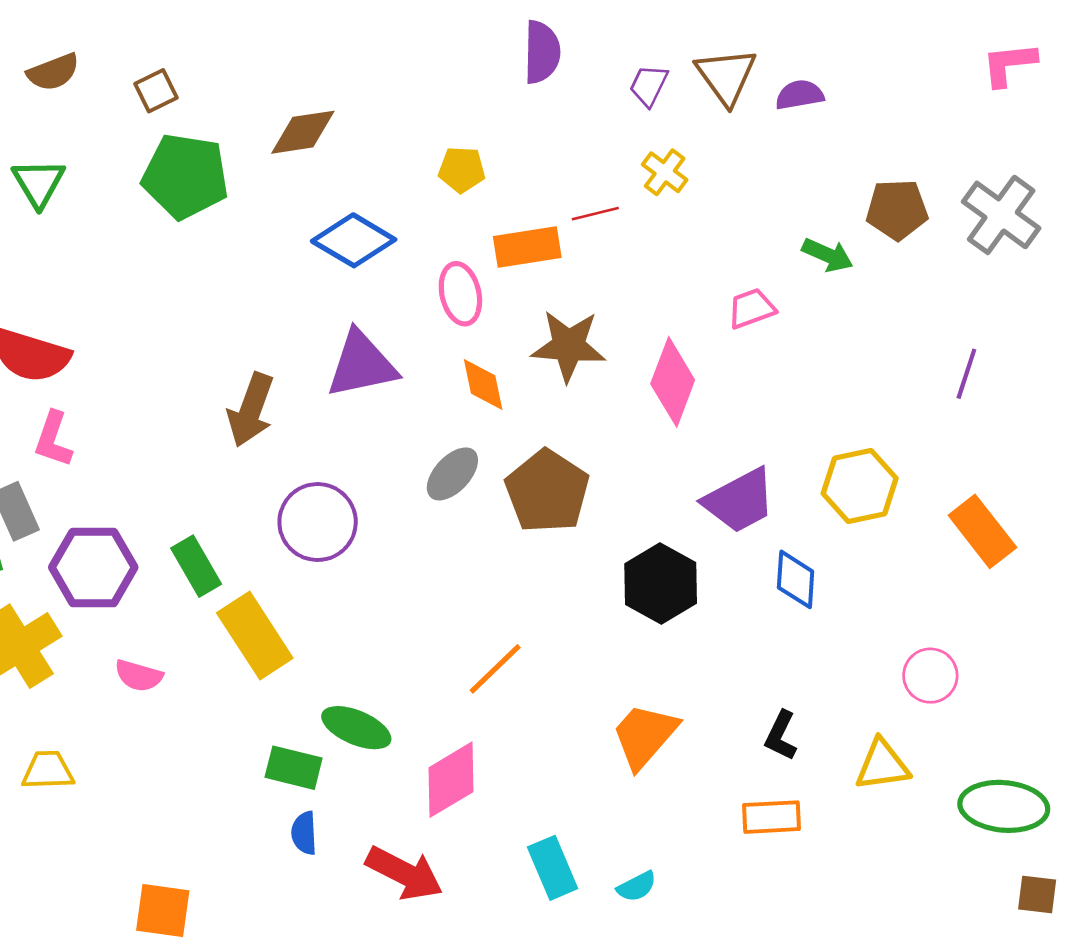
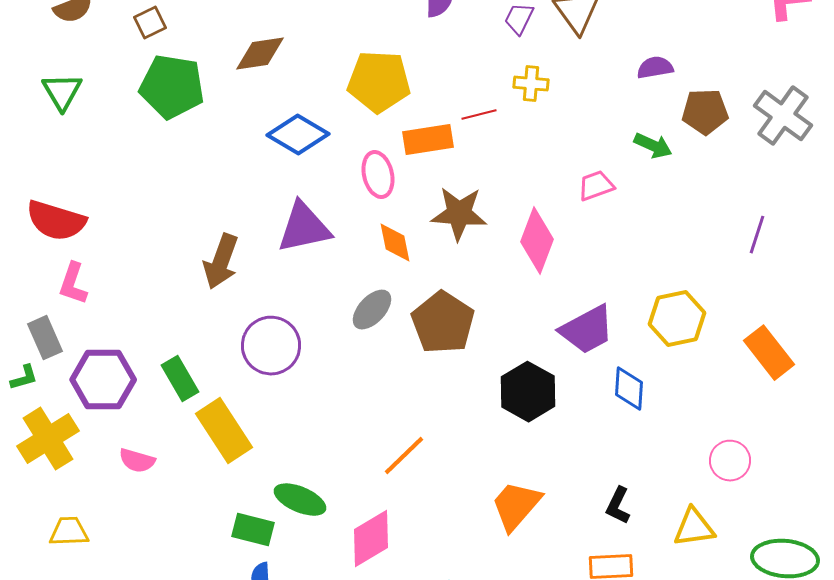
purple semicircle: (800, 95) -> (655, 68), moved
yellow pentagon: (462, 170) -> (379, 82), size x1.8
yellow cross: (665, 172) -> (531, 84), turned -32

